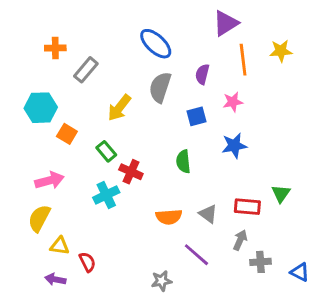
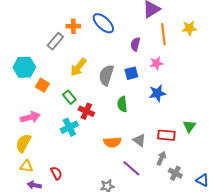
orange cross: (55, 48) -> (73, 26), moved
gray semicircle: (160, 87) -> (106, 75), moved
yellow triangle: (60, 246) -> (26, 166), moved
gray cross: (260, 262) -> (175, 173), turned 32

